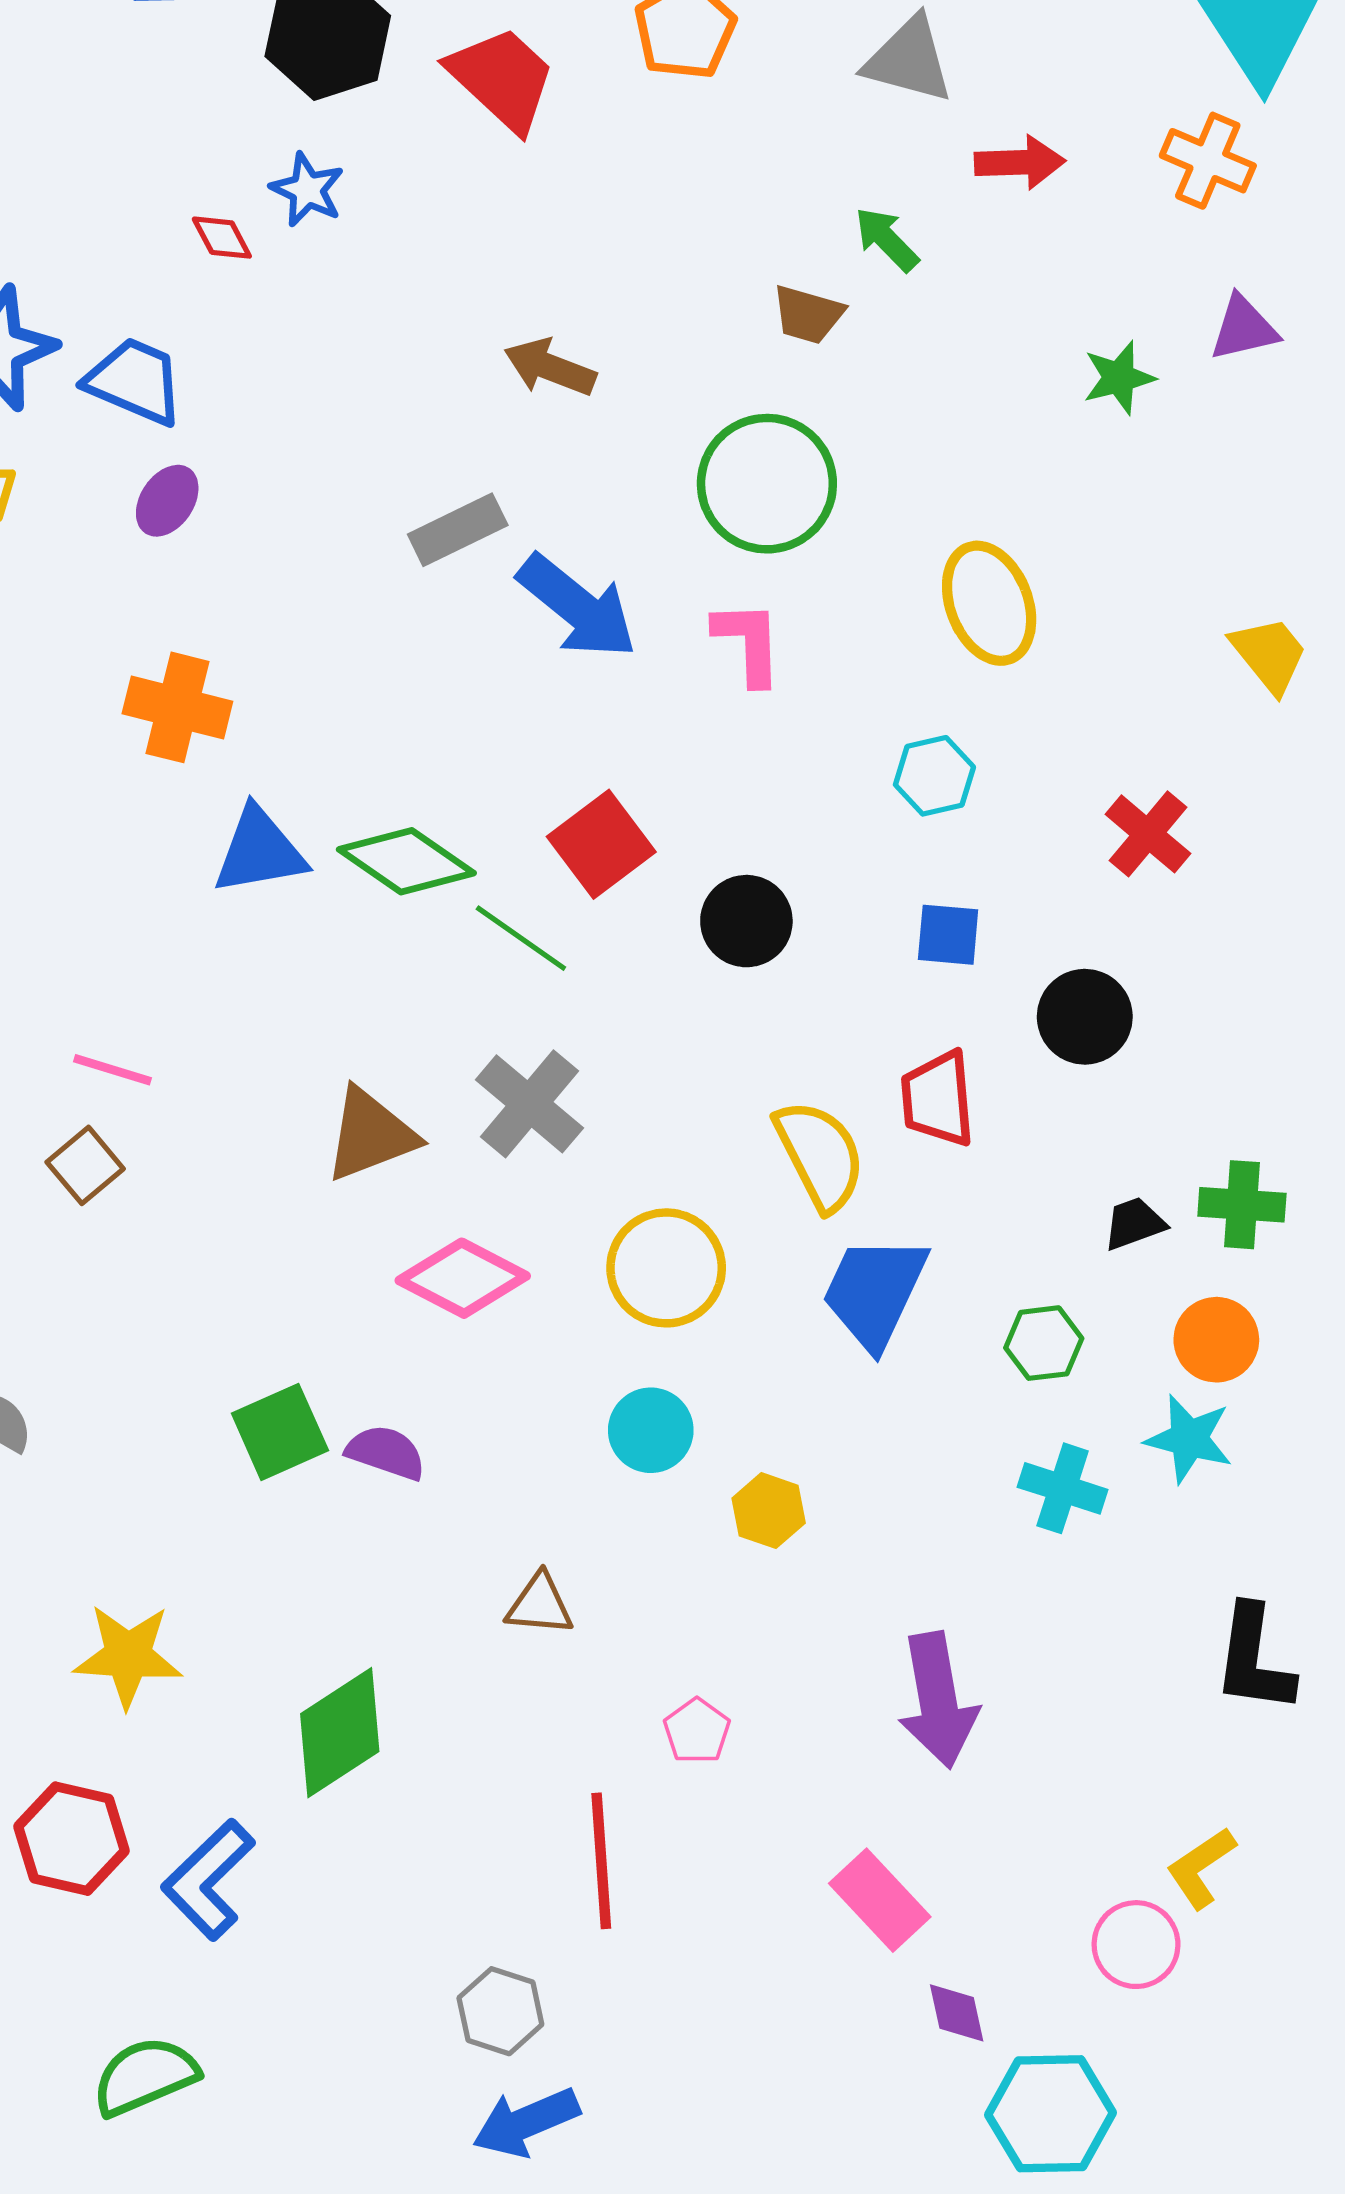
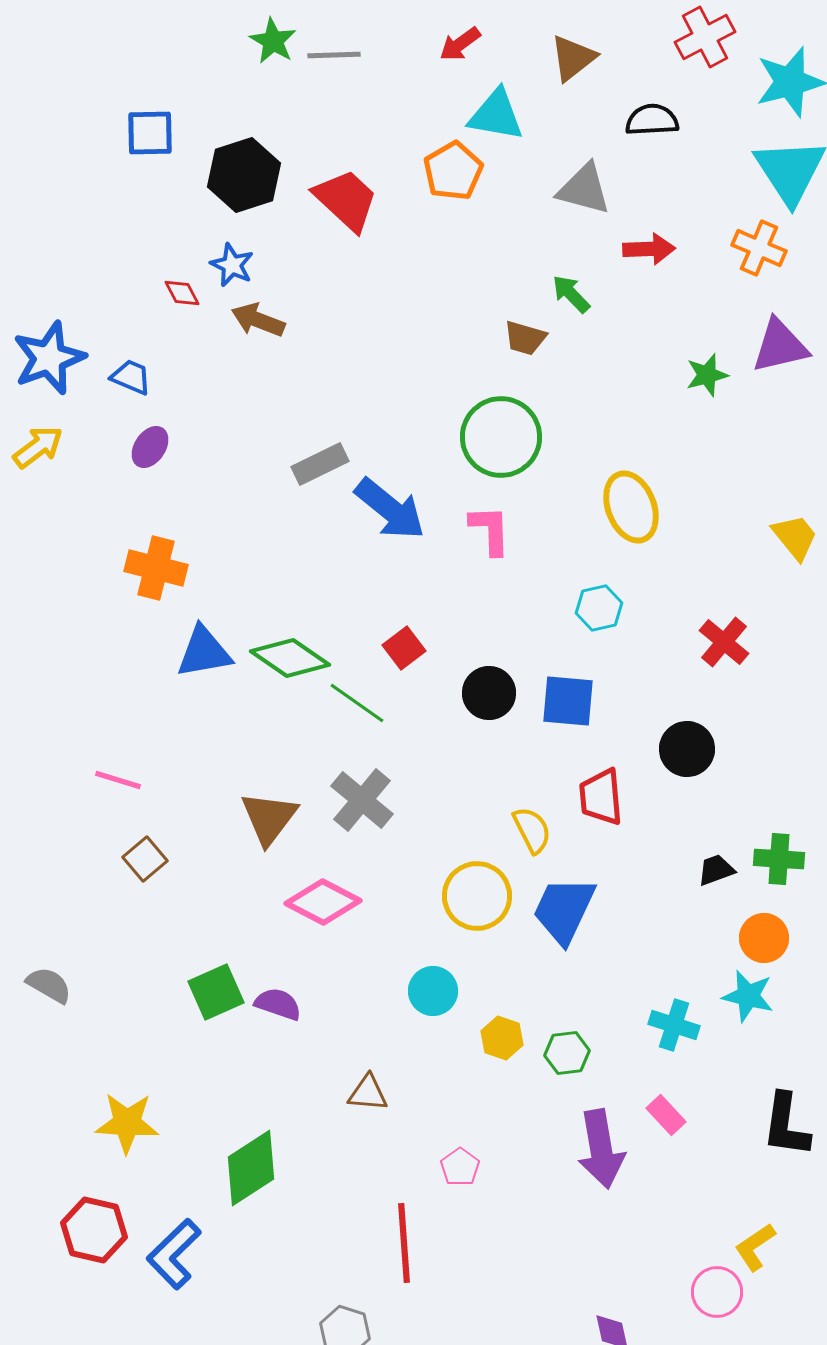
purple triangle: (1244, 328) -> (780, 346), size x1.4
brown arrow: (550, 367) -> (258, 320), moved
blue trapezoid: (135, 381) -> (131, 377), size x0.7
red square: (601, 844) -> (404, 648), size x0.7
blue square: (948, 935) -> (568, 701), moved, size x1.4
brown triangle: (371, 1135) -> (269, 818), turned -32
yellow semicircle: (820, 1155) -> (532, 830), size x0.7
brown square: (85, 1165) -> (145, 859), moved
yellow circle: (666, 1268) -> (477, 896), moved
green hexagon: (1044, 1343) -> (567, 1053), moved
pink rectangle: (880, 1900) -> (666, 1115), moved, size x0.7

